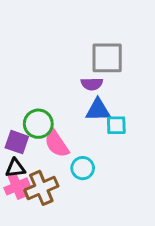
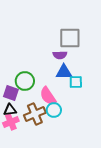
pink semicircle: (57, 144) -> (48, 96), moved
brown cross: (41, 188) -> (35, 114), moved

